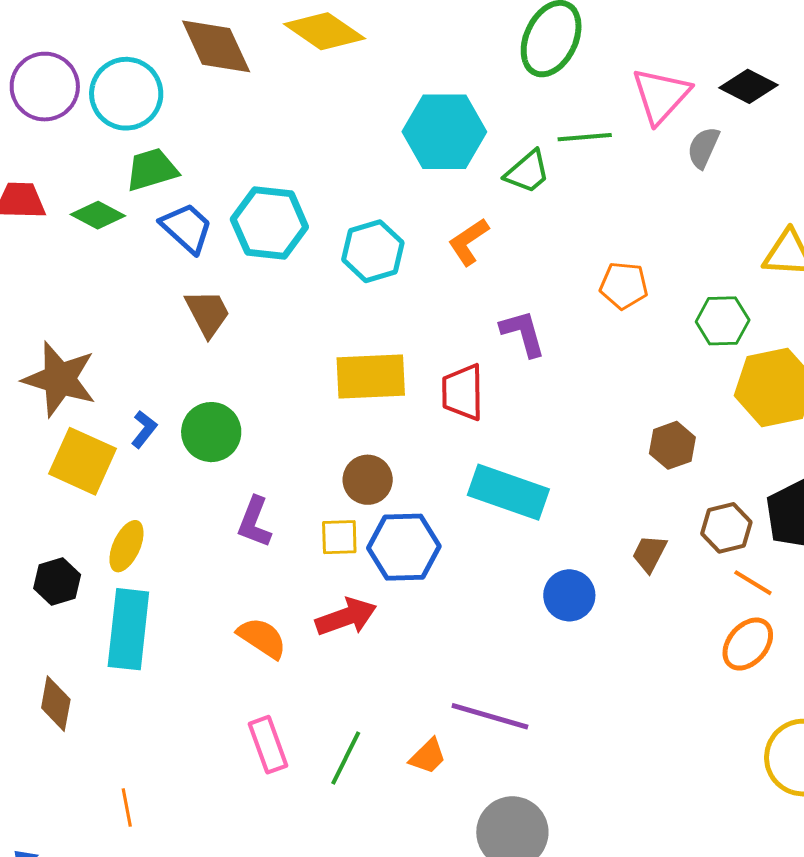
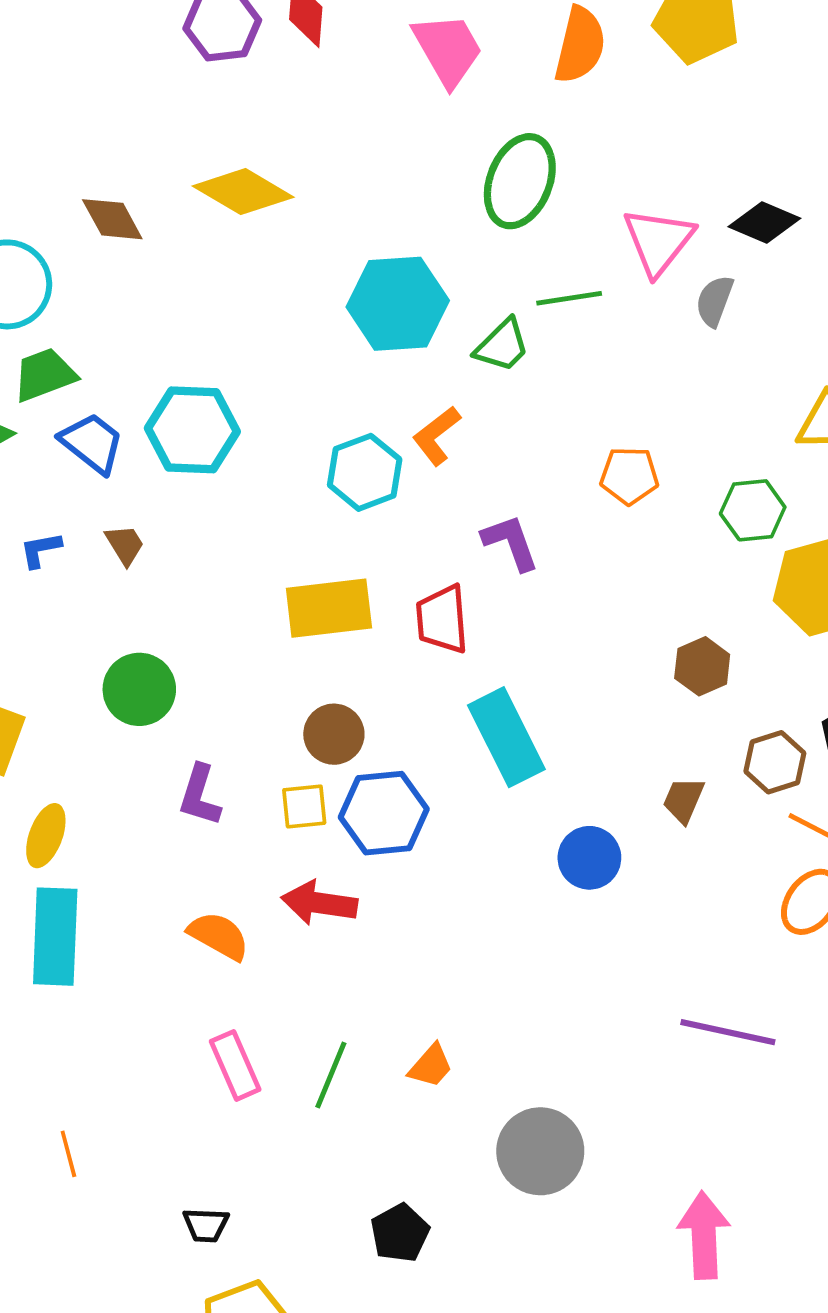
brown diamond: (216, 46) -> (112, 219), size x0.7
cyan hexagon: (373, 251) -> (365, 472), moved
brown trapezoid: (208, 313) -> (125, 545), size x0.7
blue L-shape: (144, 429) -> (41, 550), moved, turned -135
cyan rectangle: (508, 492) -> (506, 737), turned 48
red arrow: (346, 617) -> (319, 903), turned -148
purple line: (490, 716) -> (728, 1032), moved

